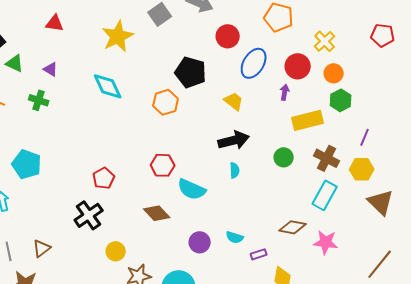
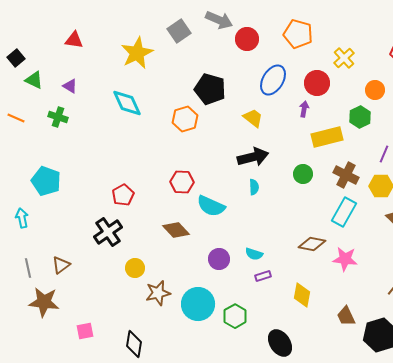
red circle: (228, 36) -> (247, 39), moved
orange circle: (334, 73) -> (375, 90), moved
purple rectangle: (259, 254) -> (263, 276), moved

